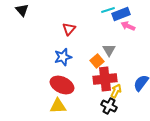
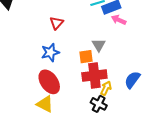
orange square: (97, 61) -> (86, 57), turned 32
red ellipse: (62, 85) -> (49, 82), turned 30
yellow triangle: (58, 106) -> (45, 104), turned 30

